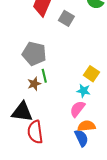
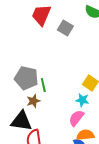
gray pentagon: (34, 54) -> (26, 78), moved
brown star: (34, 84) -> (33, 101), moved

